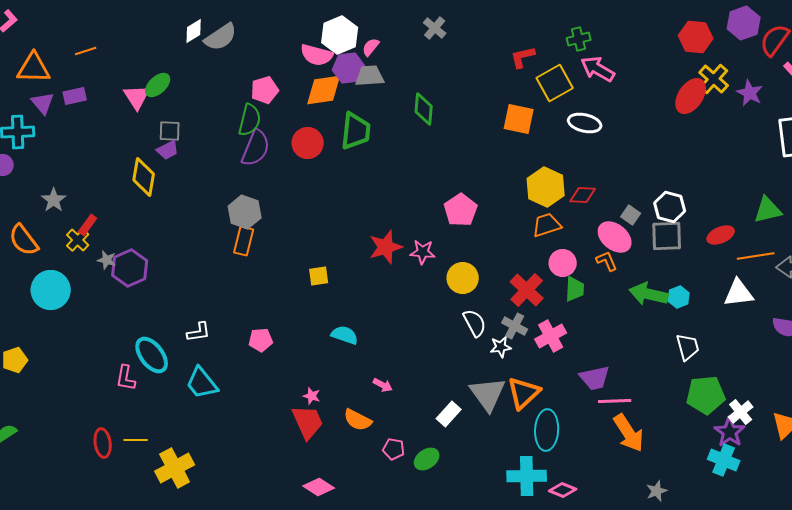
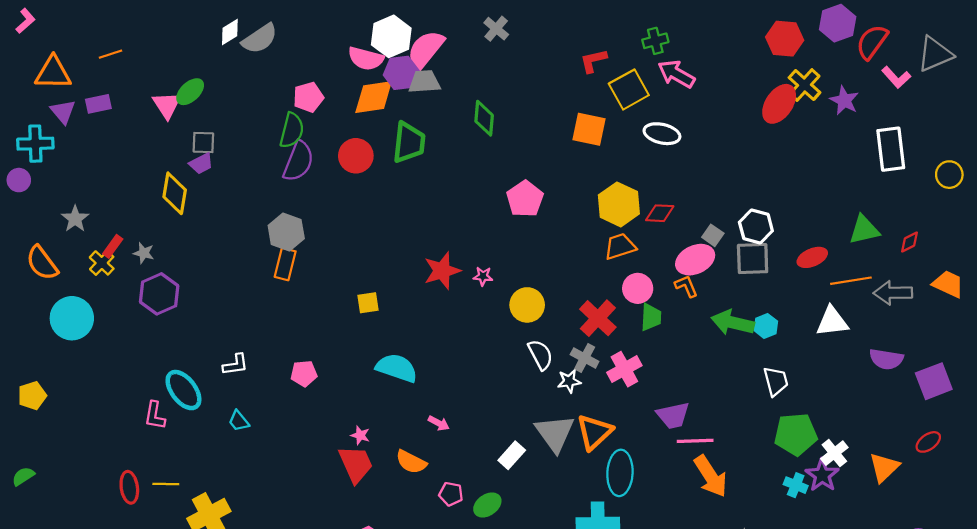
pink semicircle: (371, 47) -> (425, 50), size x2.0
pink pentagon: (461, 210) -> (525, 199), moved
pink ellipse: (615, 237) -> (695, 260), turned -64
pink star: (423, 252) -> (483, 276), size x0.7
gray star: (107, 260) -> (144, 253), moved
cyan semicircle: (345, 335) -> (397, 368), size x1.4
cyan trapezoid: (202, 383) -> (239, 421), size x0.6
cyan cross: (724, 460) -> (796, 485), moved, size x0.7

